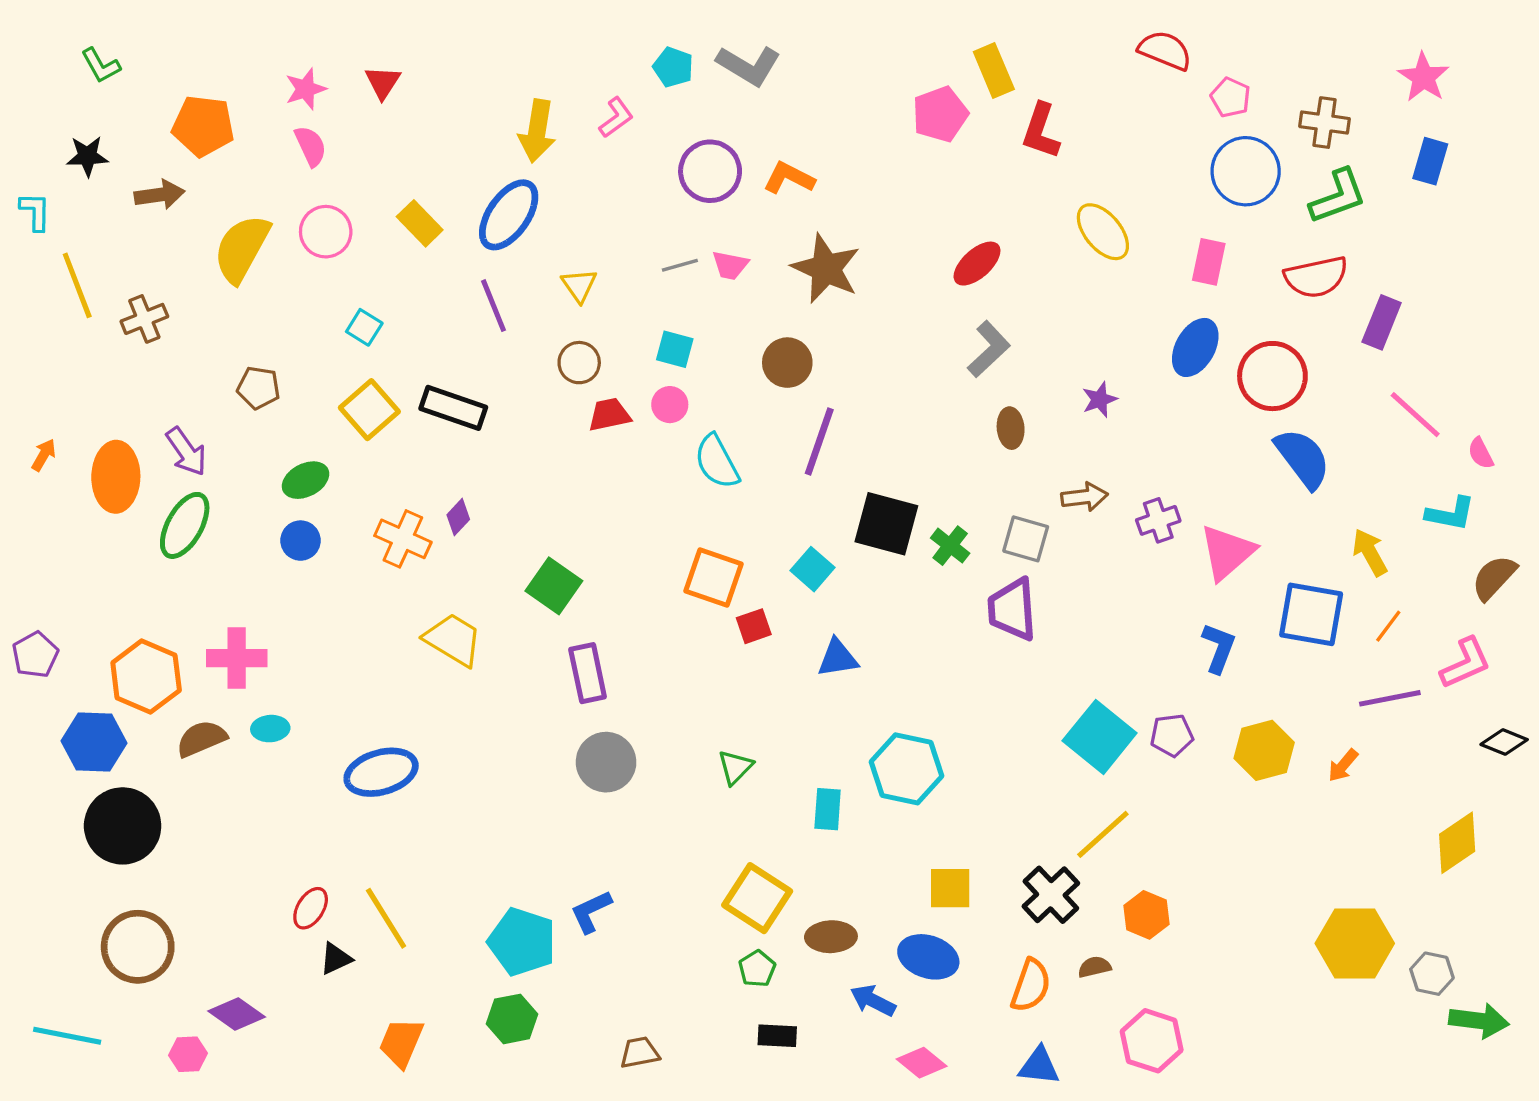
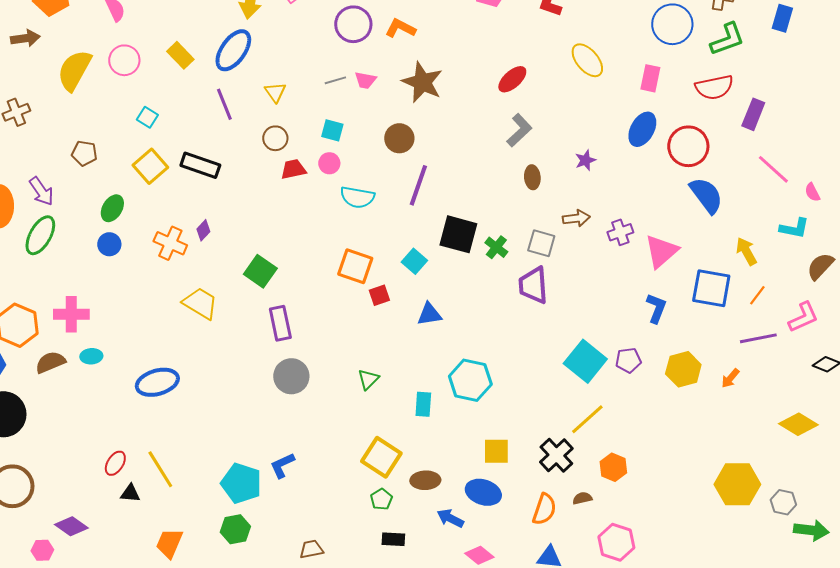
cyan semicircle: (717, 462) -> (357, 197), turned -52
green ellipse: (306, 480) -> (112, 208), turned -32
yellow diamond: (1457, 843) -> (798, 424), turned 66
black triangle: (336, 959) -> (130, 493), turned 30

